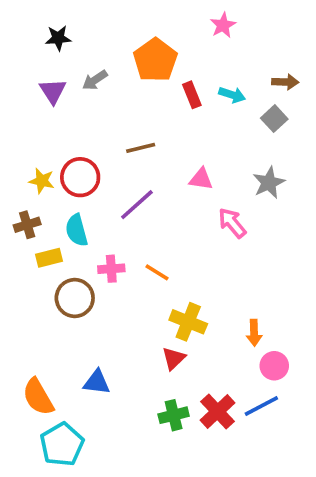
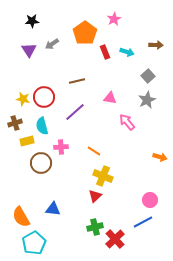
pink star: (223, 25) -> (114, 19), moved
gray square: (274, 119) -> (148, 76), moved
orange line: (157, 272) -> (94, 151), moved
orange arrow: (254, 333) -> (160, 157), moved, turned -72
red cross: (217, 412) -> (115, 239), moved

